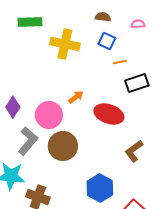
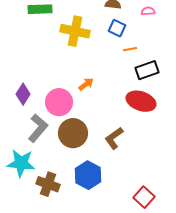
red ellipse: (109, 114) -> (141, 101), moved
brown L-shape: (134, 151) -> (114, 138), moved
blue hexagon: (100, 188) -> (88, 175), moved

